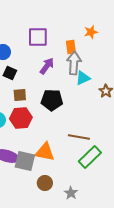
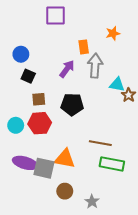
purple square: (38, 37) -> (55, 16), moved
orange rectangle: (71, 47) -> (84, 47), moved
cyan triangle: (83, 78) -> (117, 85), moved, turned 35
green rectangle: (90, 157) -> (112, 164), turned 55

